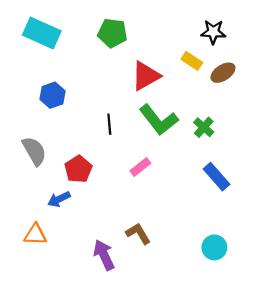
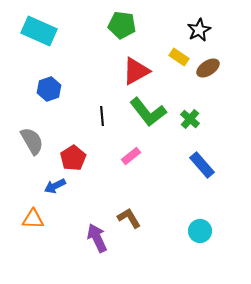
black star: (213, 32) -> (199, 30), turned -30
green pentagon: (113, 33) -> (122, 25), moved

